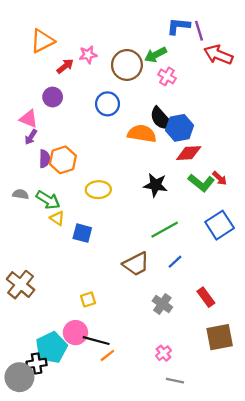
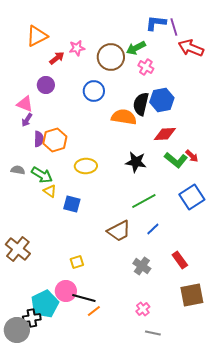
black semicircle: (161, 119) -> (141, 104), turned 55
blue hexagon: (180, 128) -> (162, 100), moved

